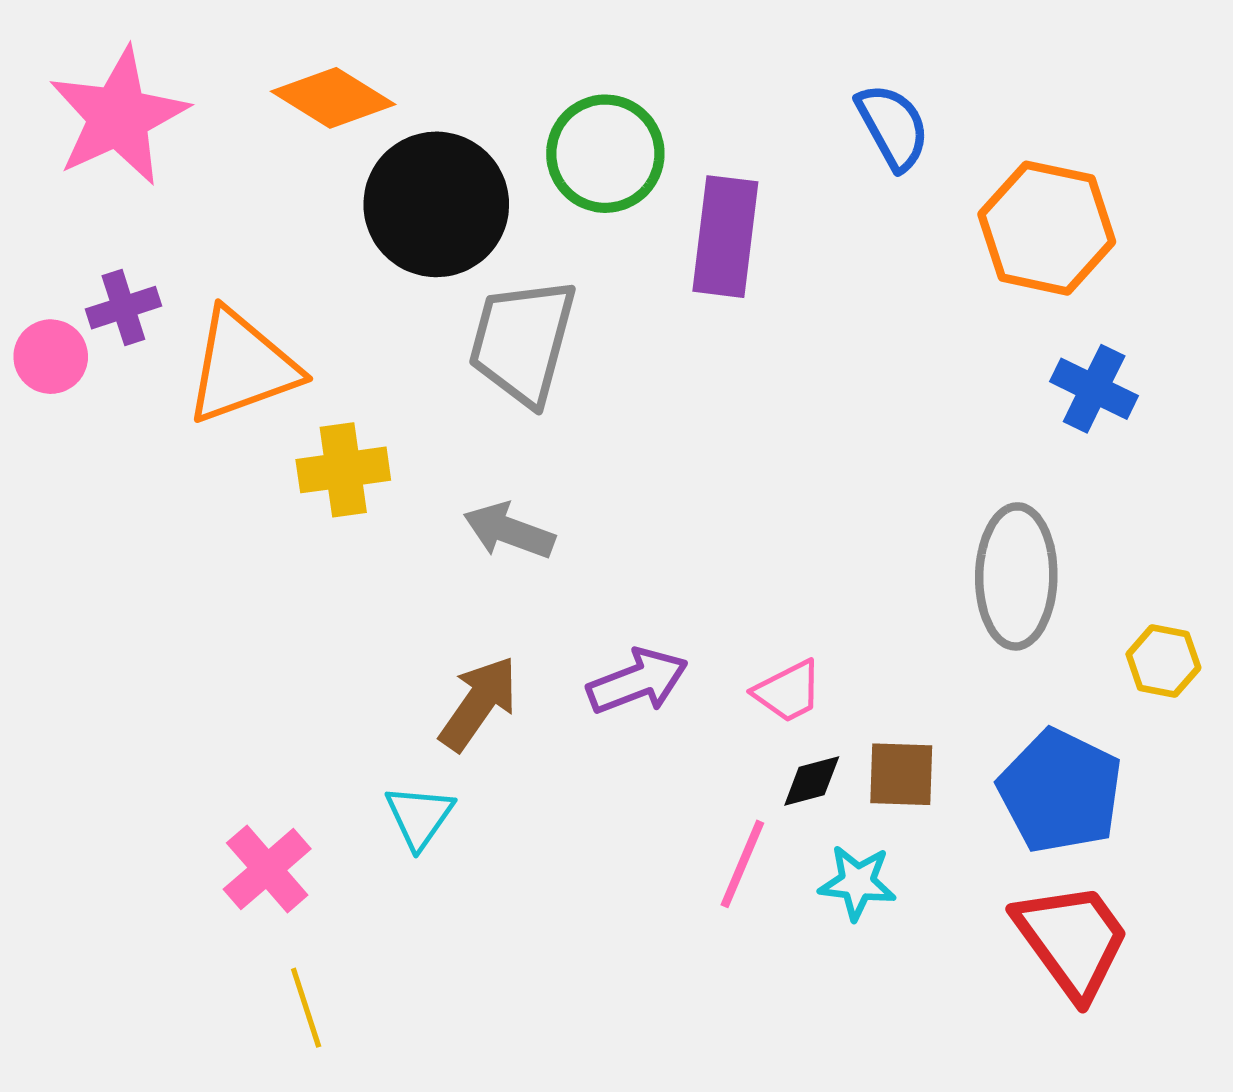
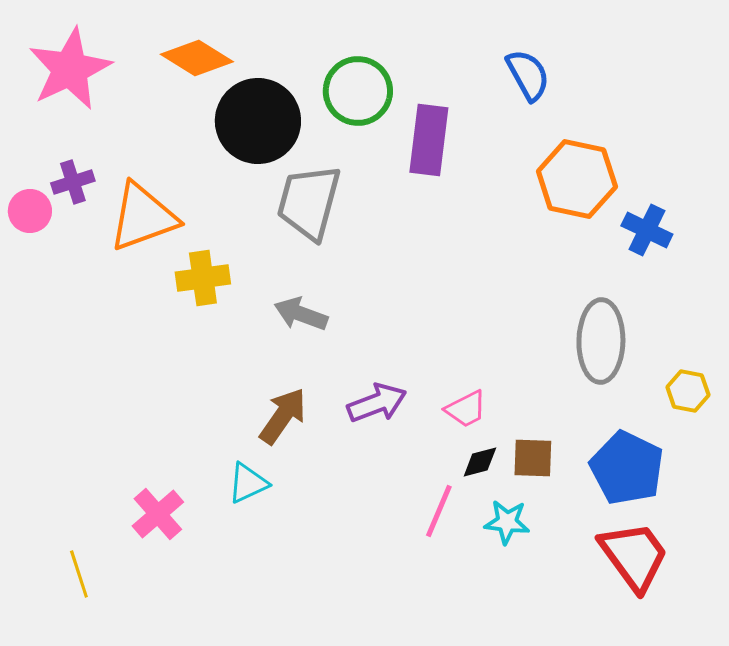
orange hexagon: (1047, 228) -> (577, 179), moved
cyan triangle: (419, 817) -> (248, 483), turned 30
yellow line: (306, 1008) -> (79, 574), moved

